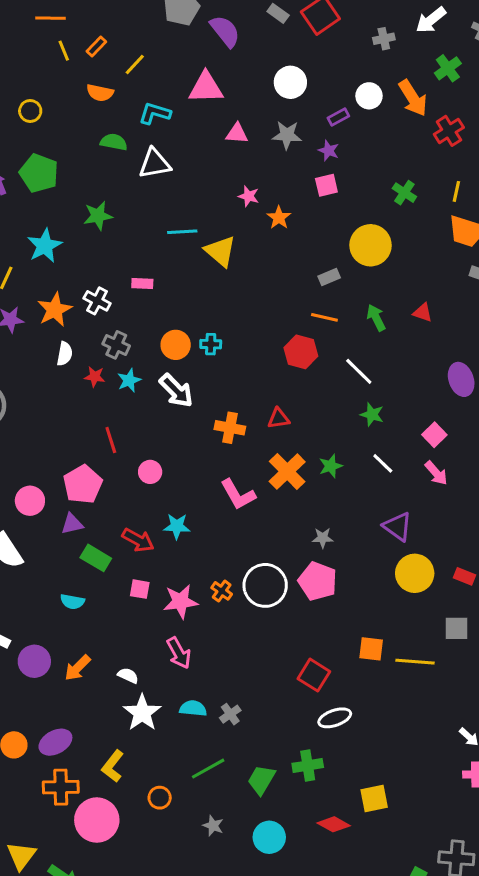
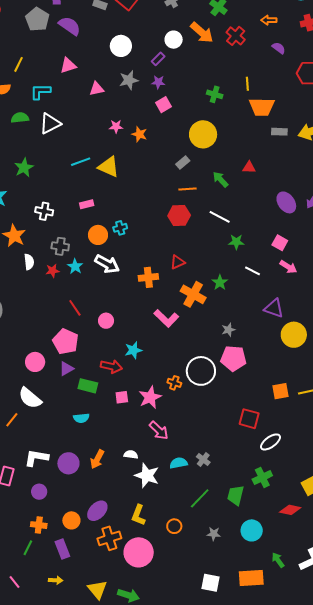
pink triangle: (206, 88) -> (68, 65), size x0.7
red cross: (449, 131) -> (236, 36), moved
pink rectangle: (142, 283) -> (87, 204), moved
white cross: (97, 301) -> (44, 211), moved

